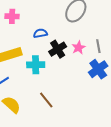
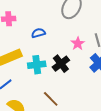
black cross: (58, 49) -> (61, 64), moved

